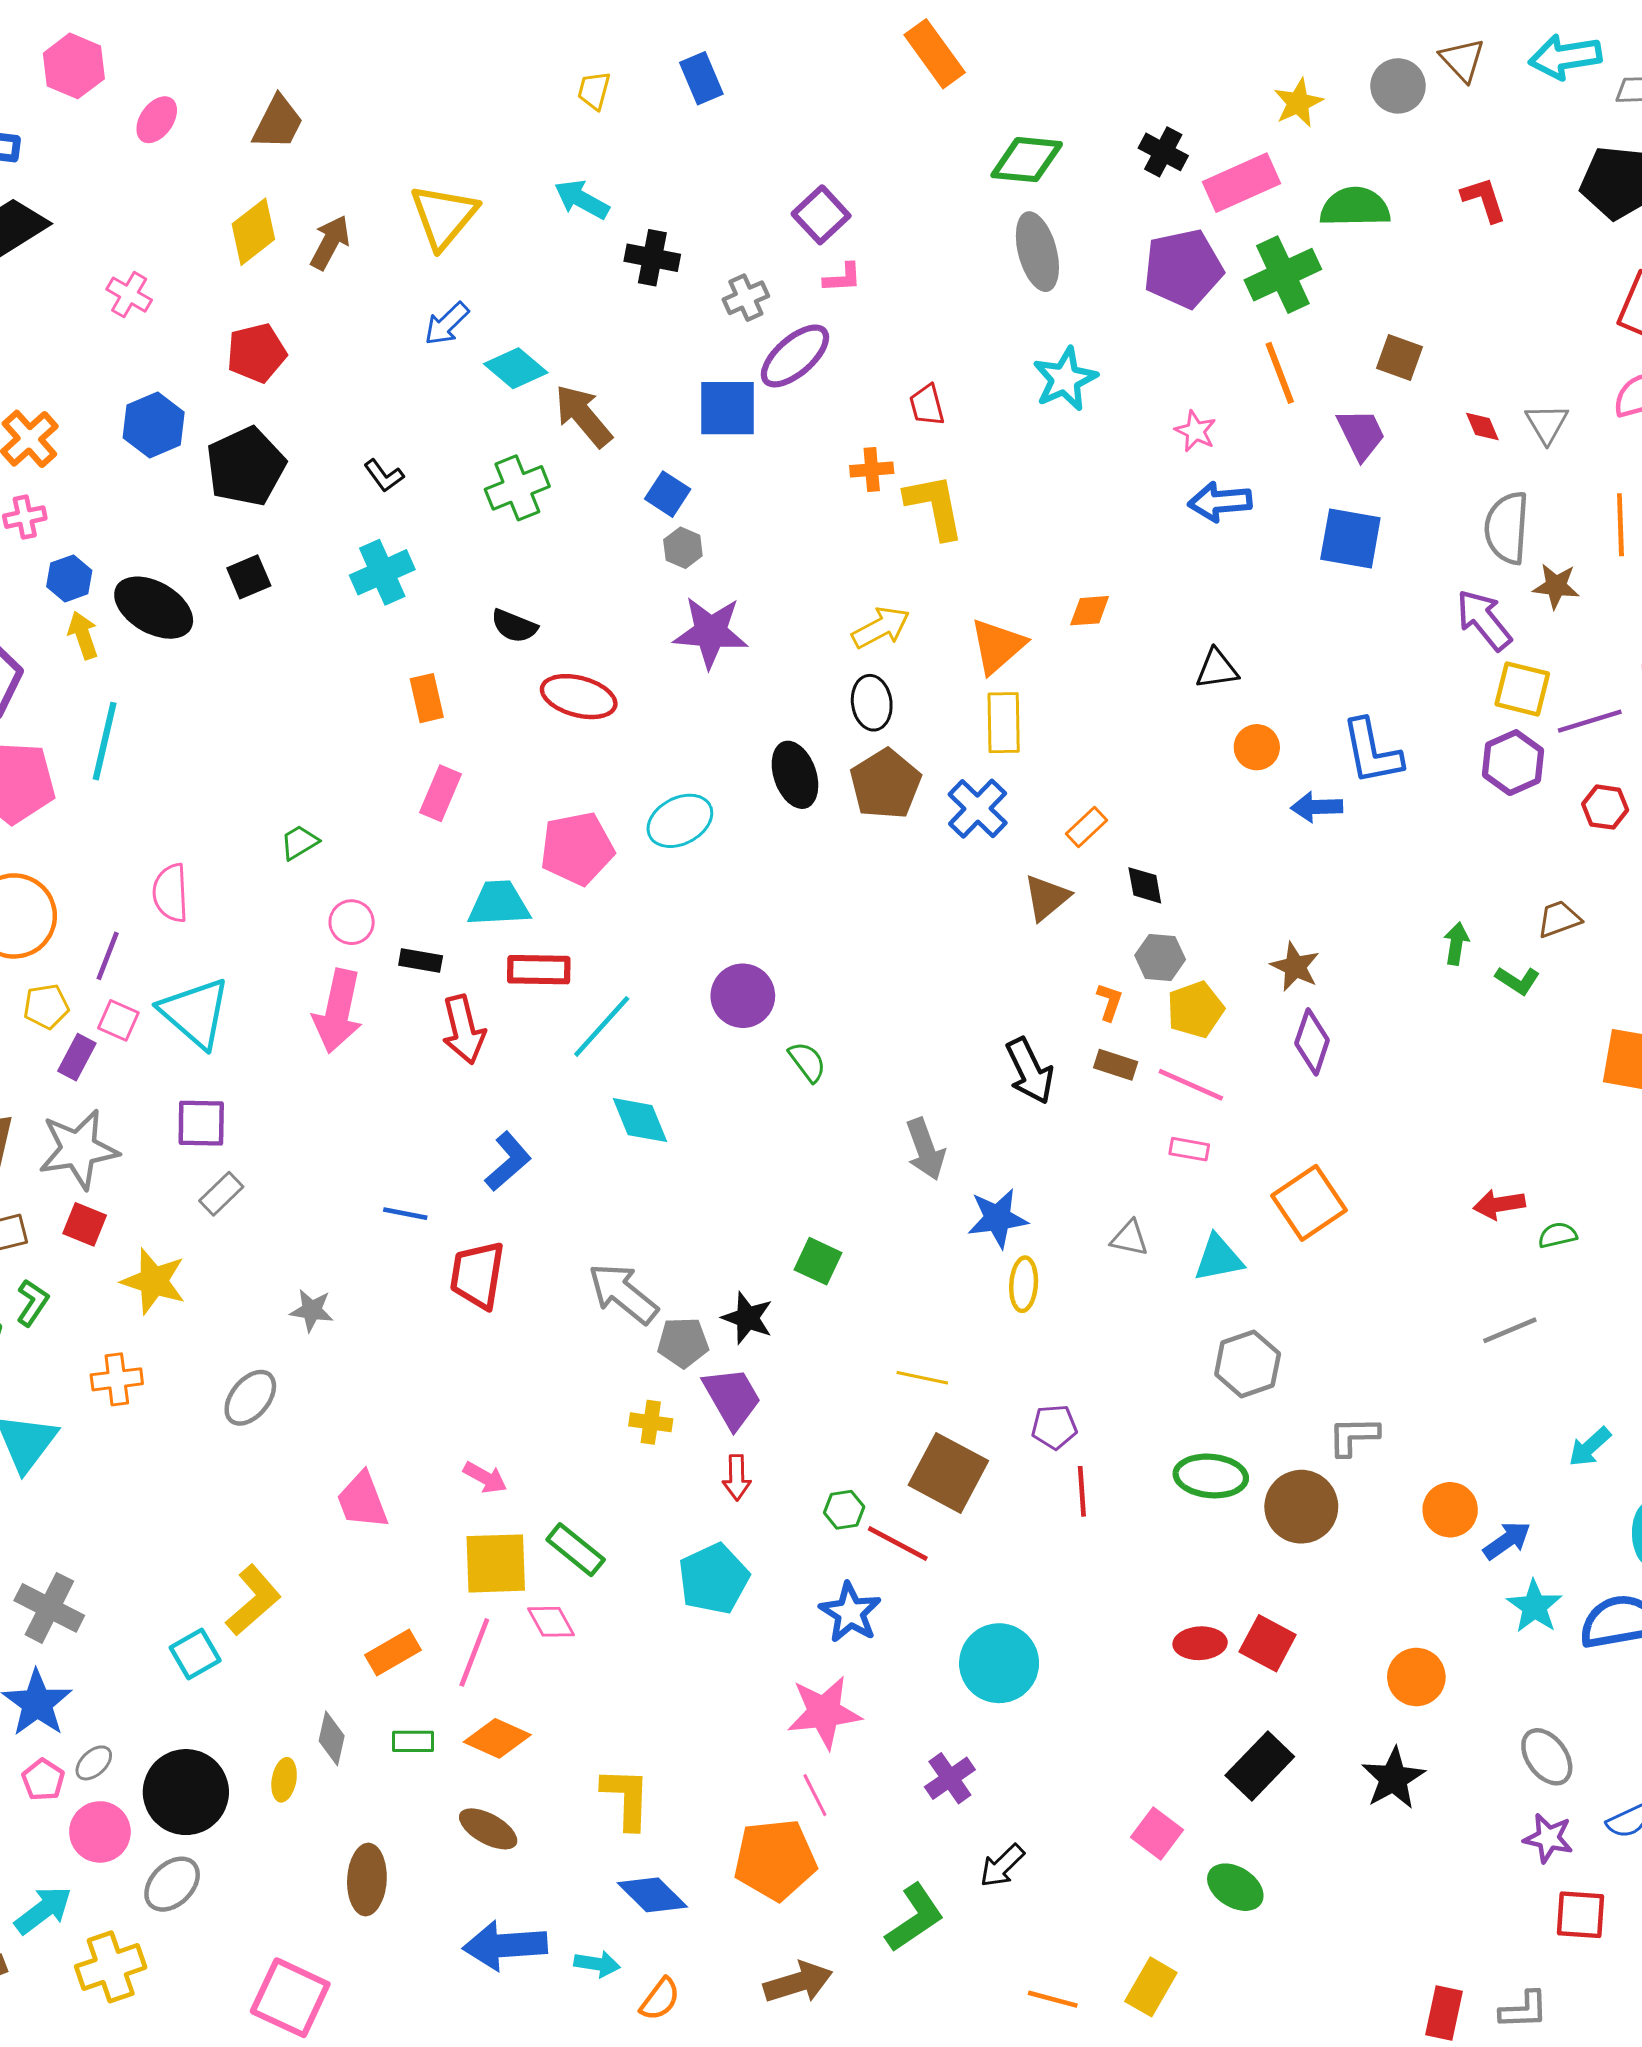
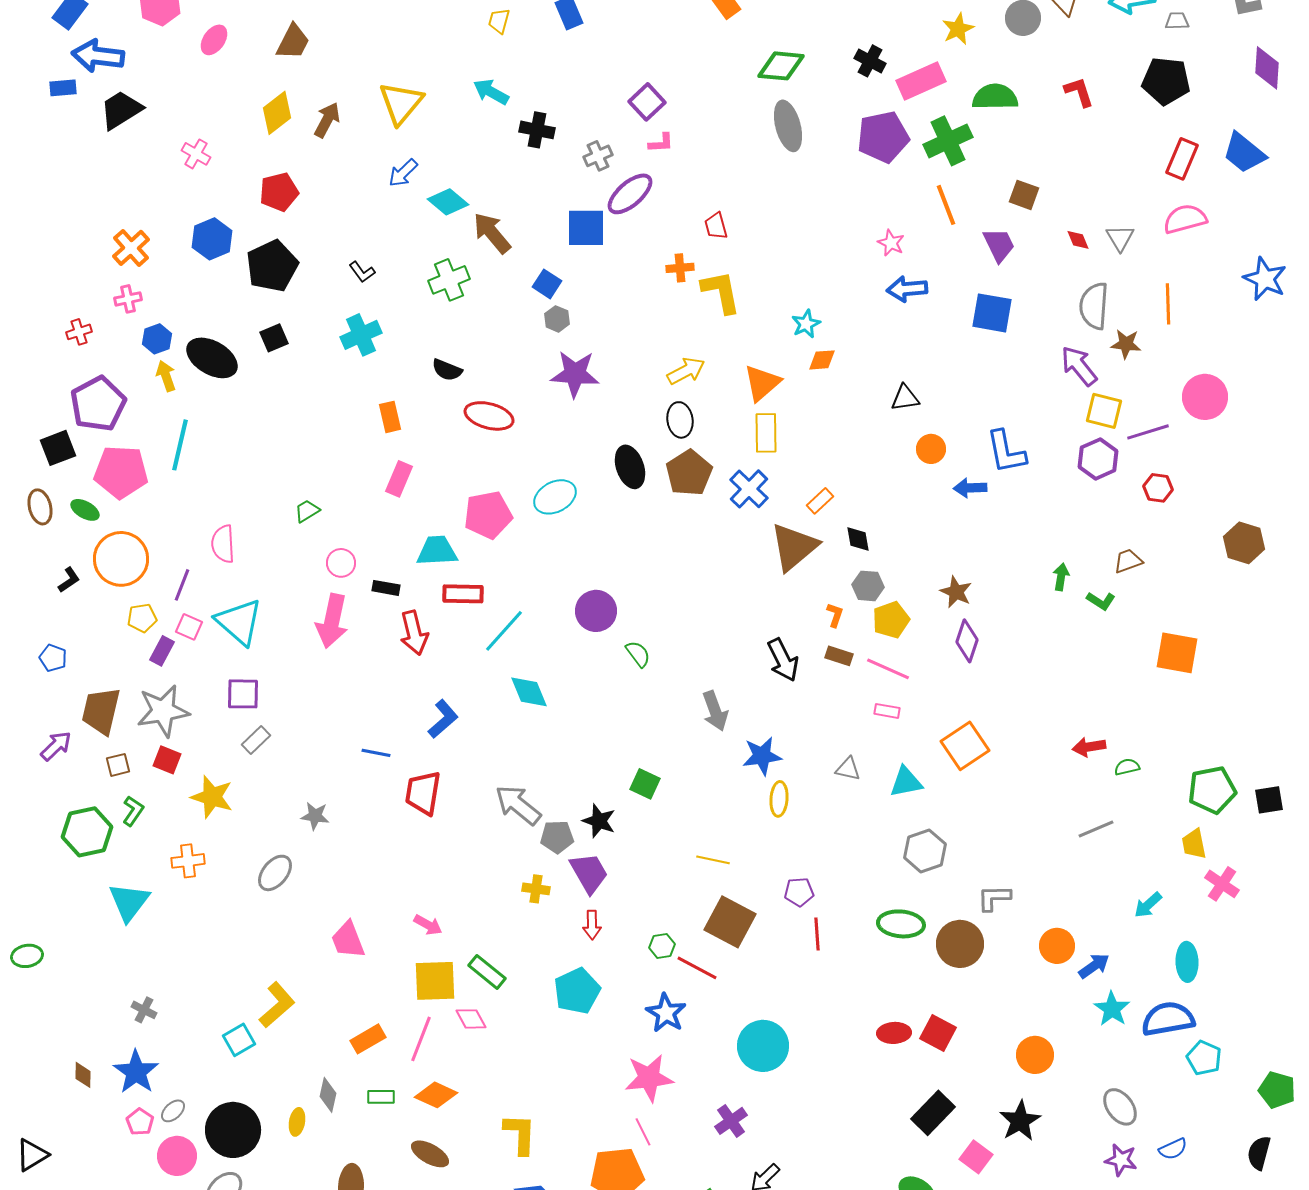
cyan star: (1065, 379) -> (806, 324), moved, size x0.7
brown triangle: (1047, 898) -> (794, 547), size x1.6
gray cross: (49, 1608) -> (144, 1010), size x0.6
pink square: (1157, 1833) -> (976, 1157), moved

